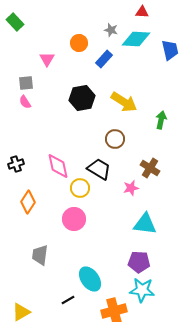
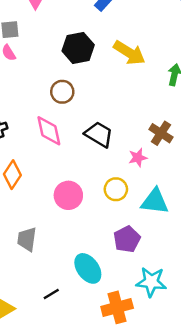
brown circle: (115, 139) -> (62, 92), moved
yellow circle: (80, 188) -> (116, 189), moved
purple pentagon: (139, 262) -> (127, 239), moved, turned -30
black line: (68, 300) -> (51, 294), moved

